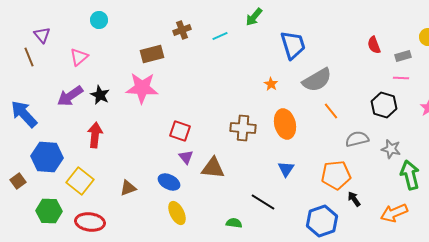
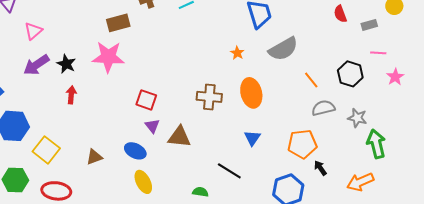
pink triangle: (79, 57) -> (33, 31), moved
pink line: (401, 78) -> (378, 53), moved
orange line: (331, 111) -> (311, 80), moved
red arrow: (95, 135) -> (71, 95), moved, size x0.7

